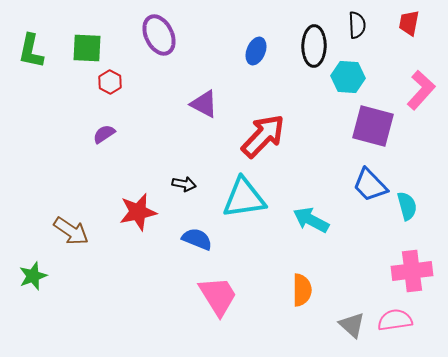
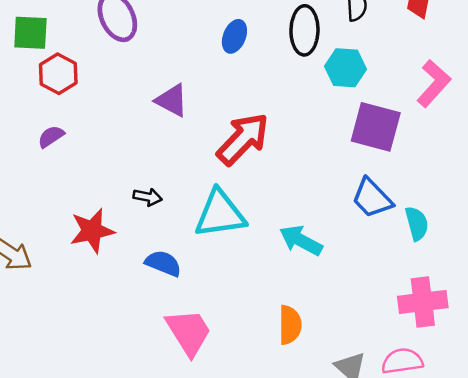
red hexagon: (110, 82) -> (58, 74), size x1.4

